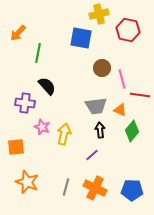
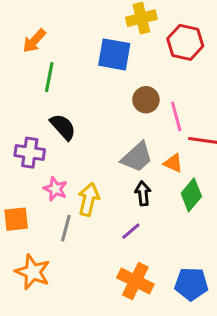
orange arrow: (18, 33) -> (34, 41), moved
gray trapezoid: (96, 106) -> (137, 157), turned -35
gray line: (66, 187) -> (66, 228), moved

